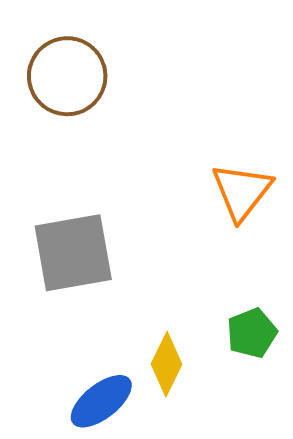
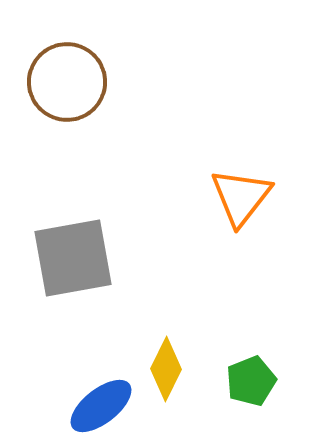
green pentagon: (252, 333) -> (251, 381), moved

